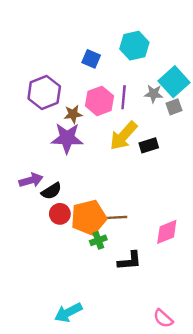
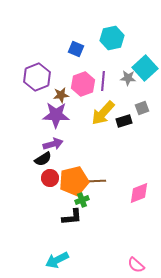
gray square: (174, 107) -> (142, 108), moved
purple arrow: (31, 180) -> (53, 144), moved
black L-shape: (130, 261) -> (72, 217), moved

